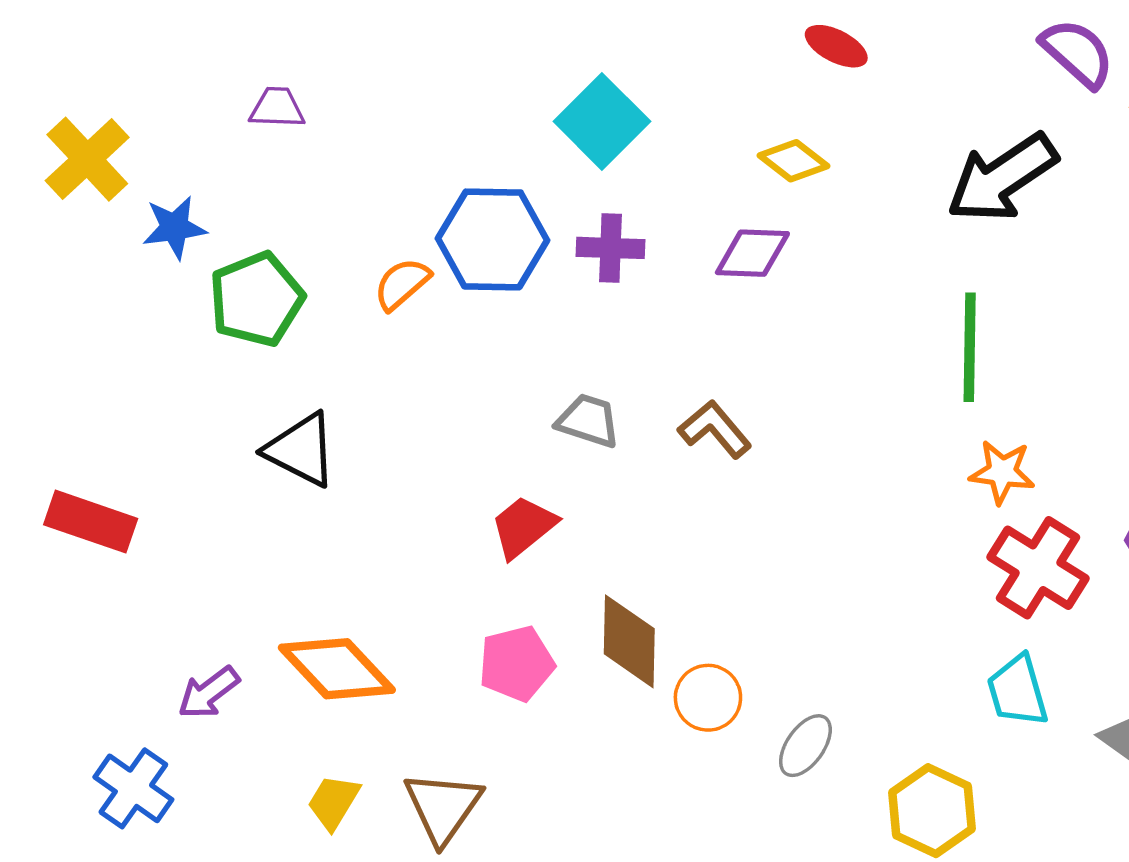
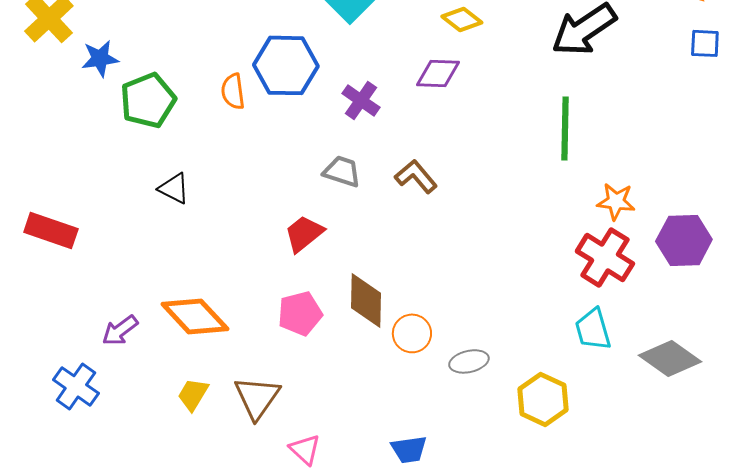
purple cross: (611, 248) -> (361, 100), moved, turned 33
orange semicircle: (402, 284) -> (233, 91), turned -57
black triangle: (301, 450) -> (174, 188), size x0.7
orange star: (1002, 472) -> (616, 201), moved
gray ellipse: (805, 746) -> (469, 361), turned 42

